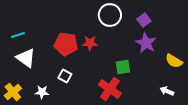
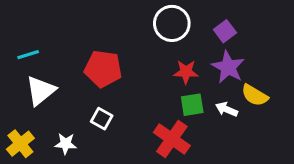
red star: (90, 43) -> (186, 72), moved
white triangle: (26, 58) -> (41, 91), turned 45
yellow semicircle: (174, 61) -> (255, 95), moved
white arrow: (167, 91) -> (227, 109), moved

